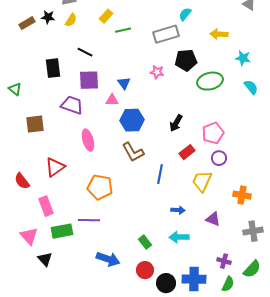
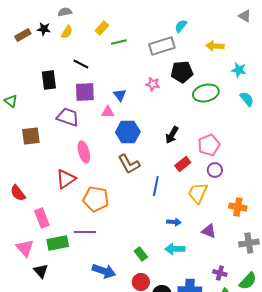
red triangle: (55, 167) -> (66, 179), moved

